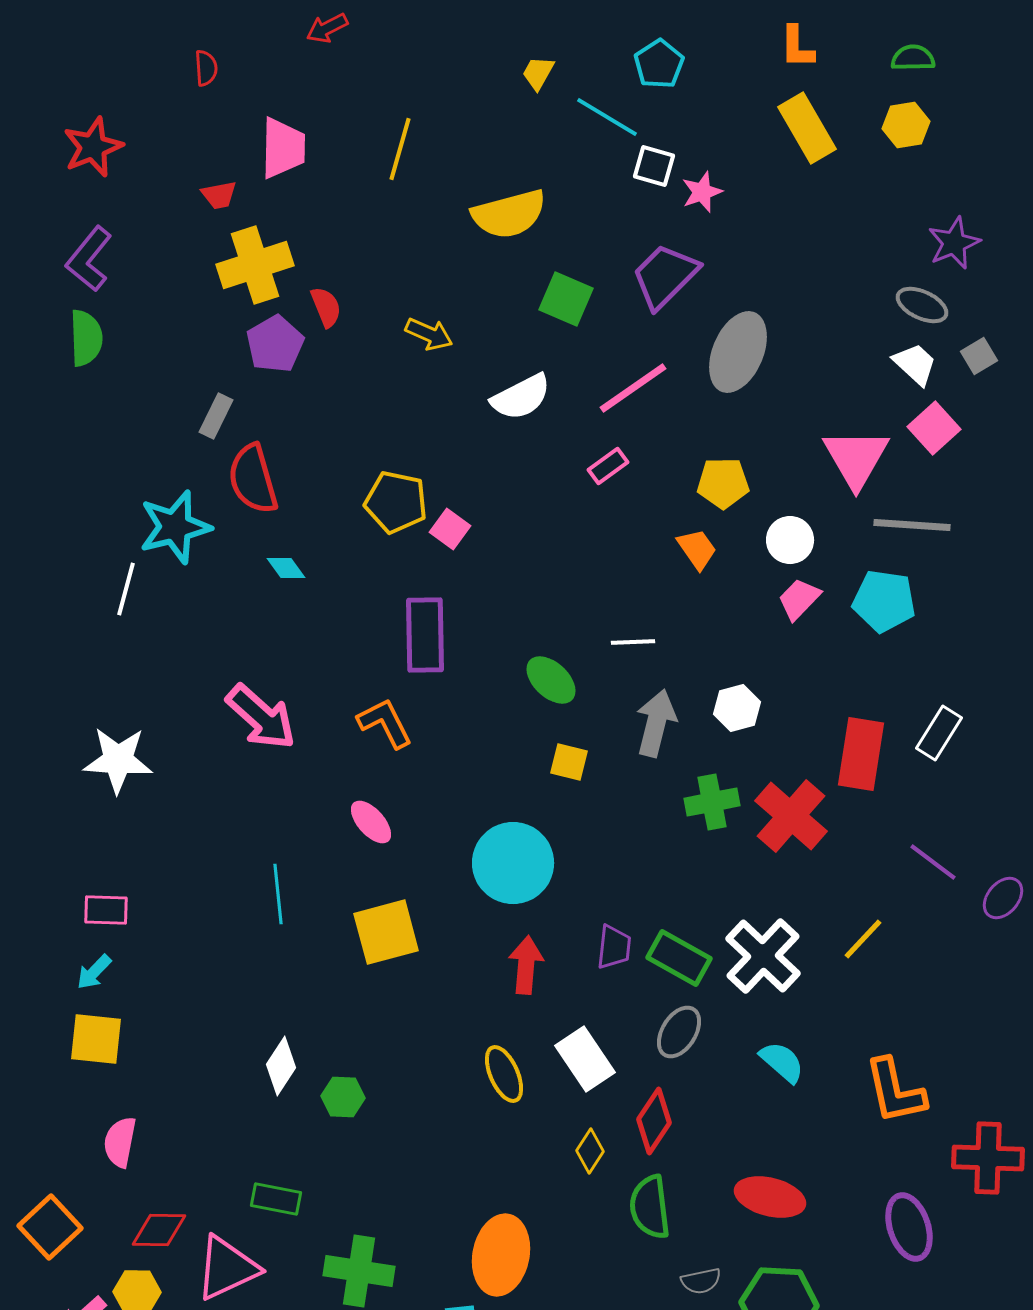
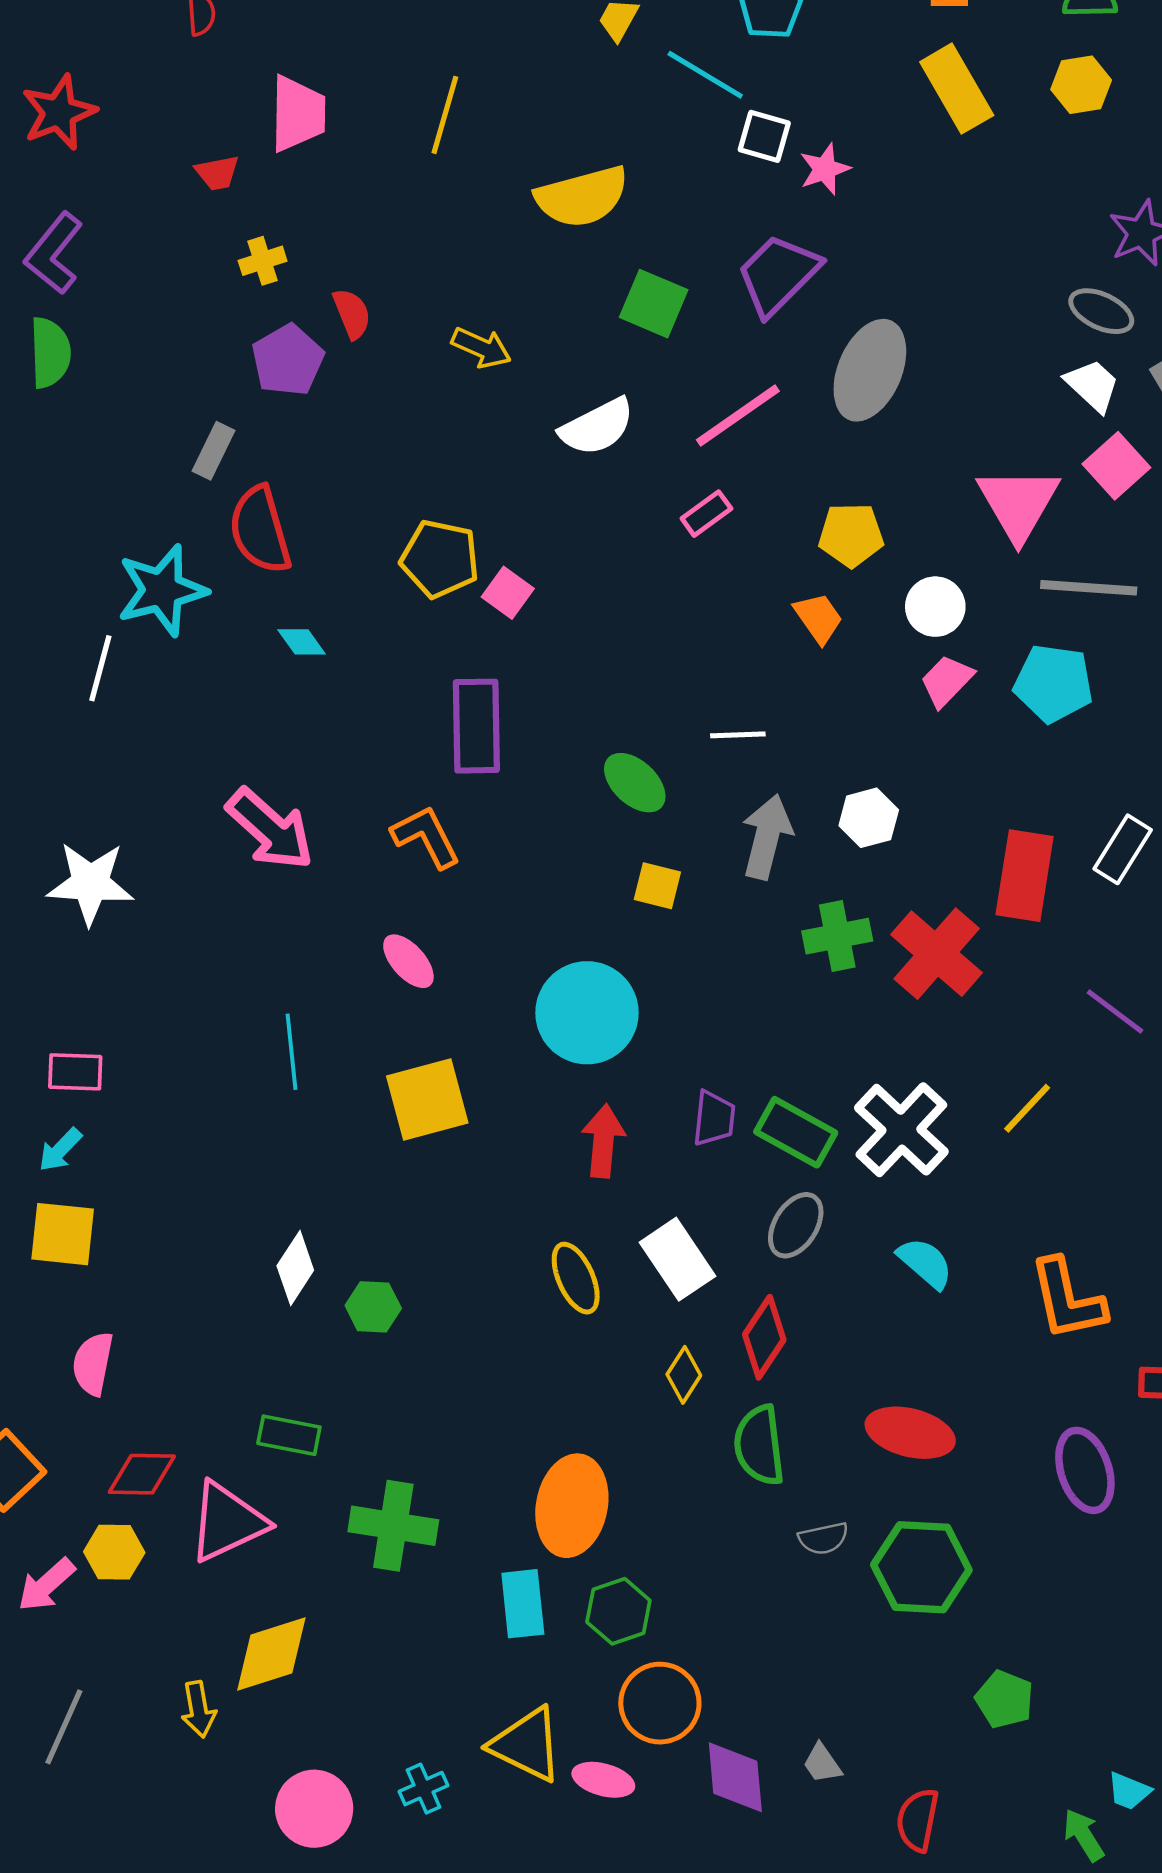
yellow cross: (255, 265) -> (263, 261), size x0.5

